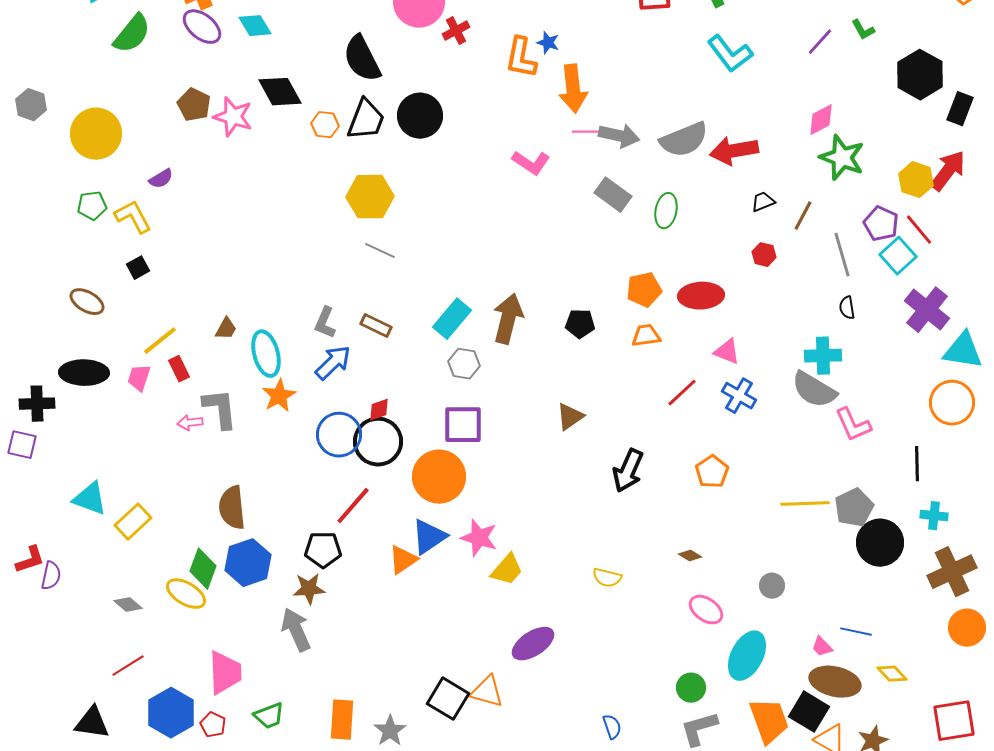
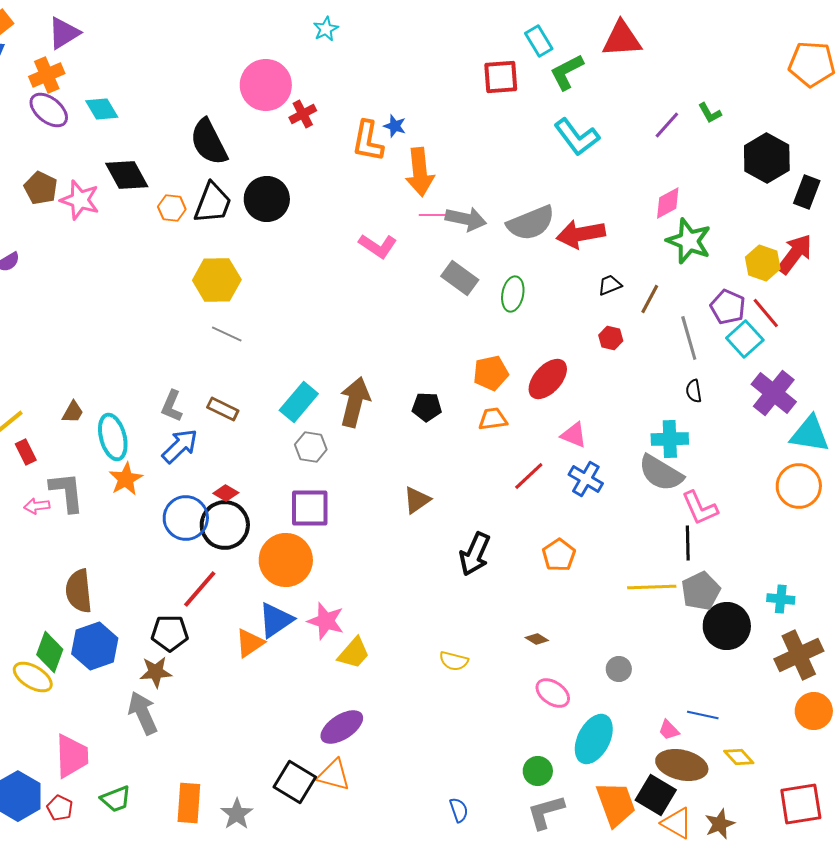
red ellipse: (701, 296) -> (548, 379), turned -45
red diamond: (379, 410) -> (226, 493), turned 50
black line: (917, 464) -> (688, 543), moved
purple ellipse: (533, 644) -> (342, 727), moved

